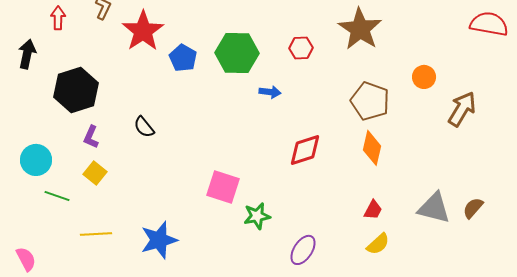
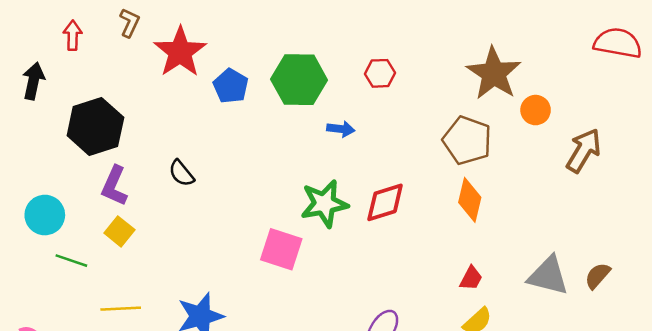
brown star: (360, 29) -> (494, 73), moved
purple L-shape: (91, 137) -> (114, 186), size x1.4
green star: (257, 216) -> (324, 204), moved, size x1.4

